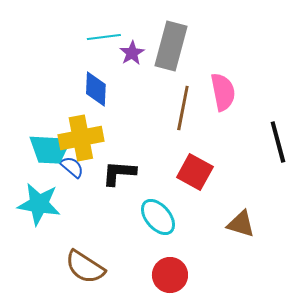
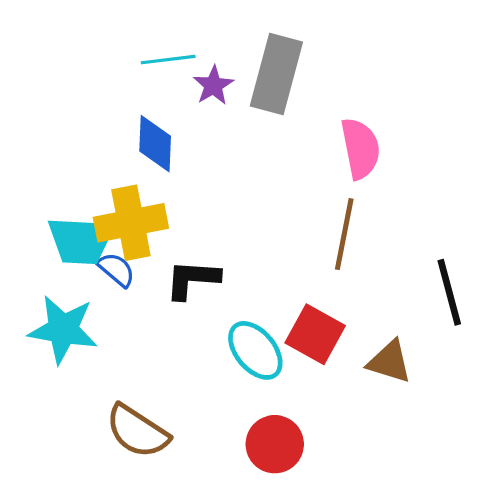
brown line: (183, 108) -> (344, 234), moved
black line: (278, 142) -> (449, 292), moved
red square: (195, 172) -> (315, 334), moved

